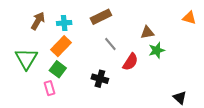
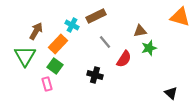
orange triangle: (189, 18) -> (180, 17), size x1.5
brown arrow: (38, 21) -> (36, 31), moved
cyan cross: (64, 23) -> (72, 25), moved, turned 32

